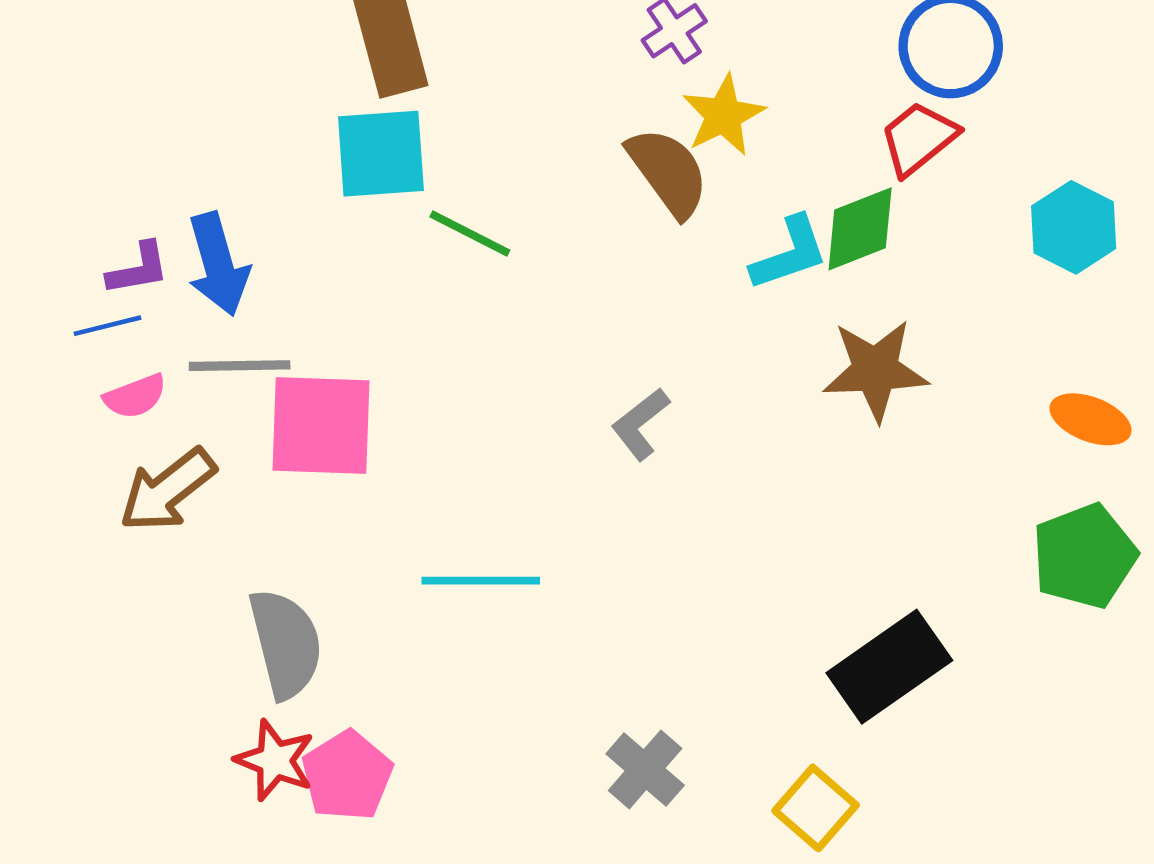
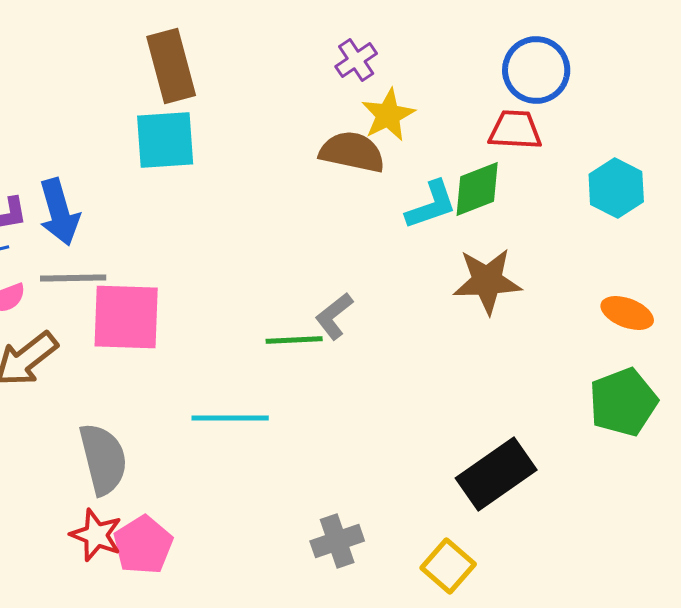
red trapezoid: (918, 138) -> (515, 130), turned 42
brown semicircle: (668, 172) -> (352, 152), turned -42
green line: (470, 233) -> (294, 340), moved, turned -30
gray cross: (645, 770) -> (337, 541), turned 30

